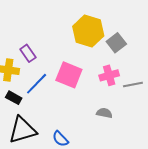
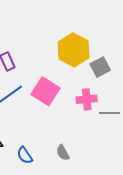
gray semicircle: (104, 113) -> (63, 153), moved, turned -140

